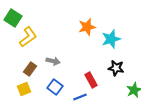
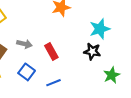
cyan star: (111, 39) -> (100, 29), moved
red rectangle: (91, 80) -> (51, 51), moved

